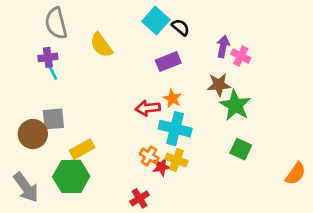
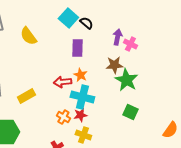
purple rectangle: (168, 62) -> (77, 48), turned -66
yellow rectangle: (82, 149) -> (26, 96), moved
yellow cross: (176, 160) -> (83, 135), moved
red star: (161, 167) -> (80, 115), moved

